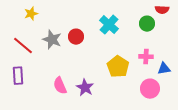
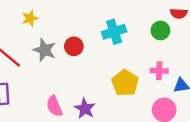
yellow star: (31, 14) -> (30, 18), moved
cyan cross: (109, 25) -> (114, 32), turned 30

